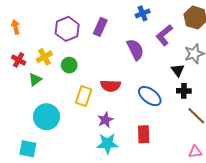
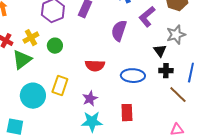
purple semicircle: (135, 50) -> (119, 31), turned -135
green triangle: (35, 80) -> (22, 60), size x1.5
yellow rectangle: (84, 96) -> (60, 86), moved
blue ellipse: (150, 96) -> (133, 76), turned -35

